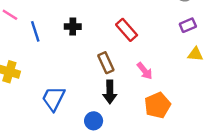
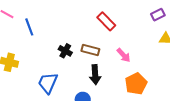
black cross: (73, 27) -> (65, 51), moved, turned 32
brown rectangle: (106, 63) -> (90, 50), turned -48

